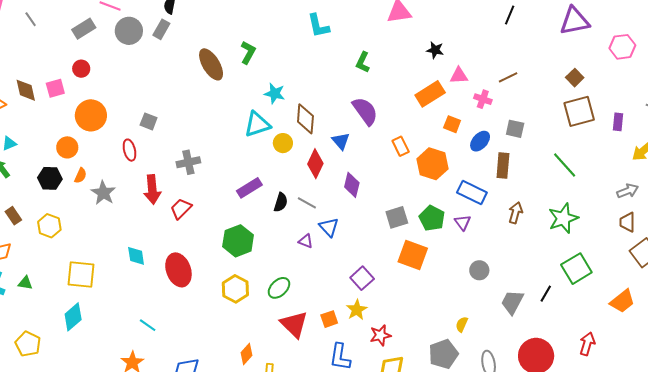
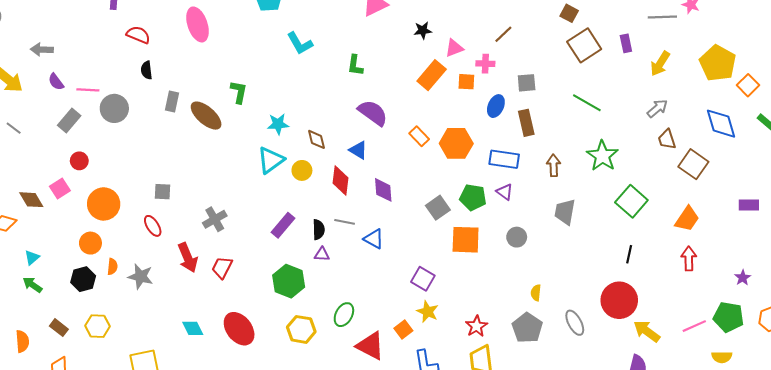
gray rectangle: (161, 29) -> (172, 102), moved
brown diamond: (305, 119) -> (317, 139), size x0.7
orange square: (452, 124) -> (466, 82), moved
purple triangle: (306, 241) -> (322, 254), moved
gray circle: (479, 270) -> (517, 237), moved
black line: (546, 294) -> (629, 254), moved
gray trapezoid: (512, 302) -> (565, 212), moved
red star: (380, 335) -> (476, 326), moved
red arrow: (587, 344) -> (689, 259), moved

